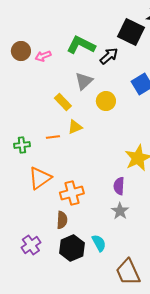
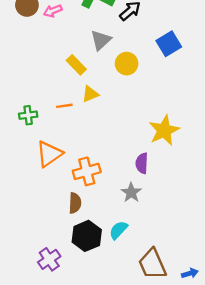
gray star: (120, 211) -> (131, 193), moved
cyan semicircle: (99, 243) -> (118, 230), turned -108
purple cross: (31, 245) -> (49, 259), moved

